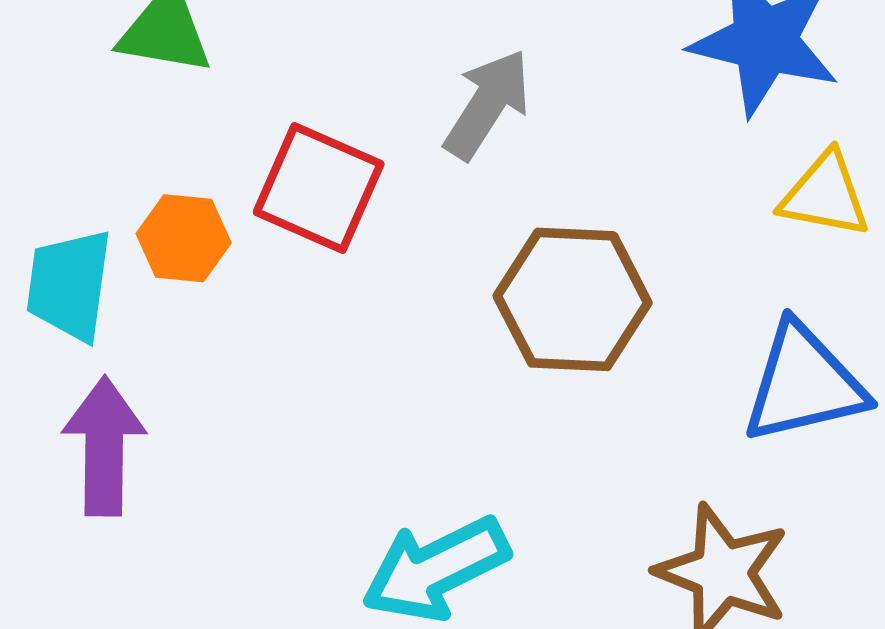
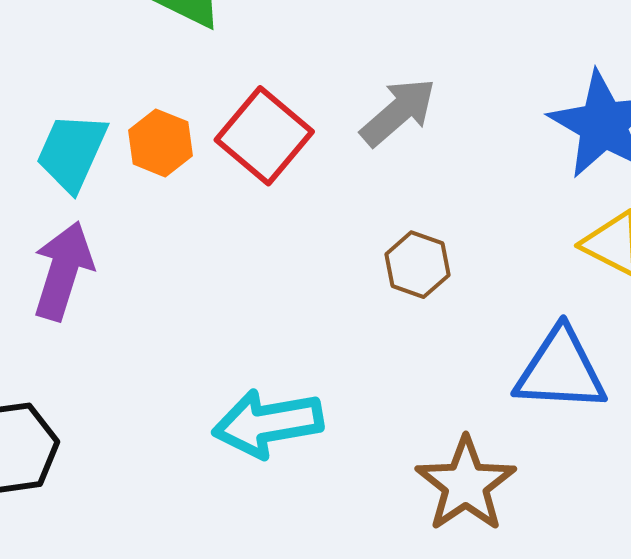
brown hexagon: (573, 299) -> (417, 265), size x0.6

